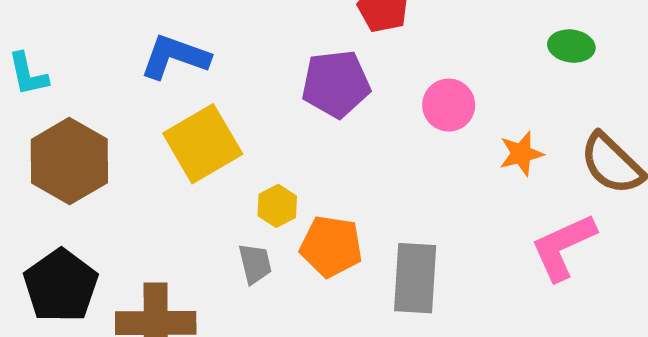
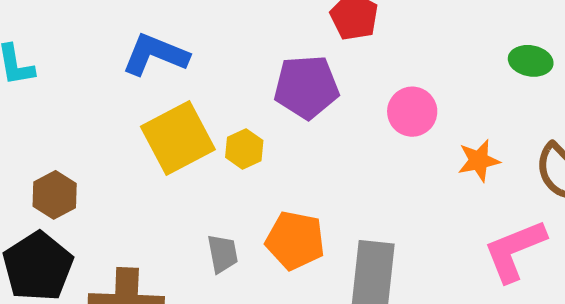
brown hexagon: (69, 161) -> (55, 195), moved, size x0.6
yellow hexagon: (277, 206) -> (244, 149), moved

